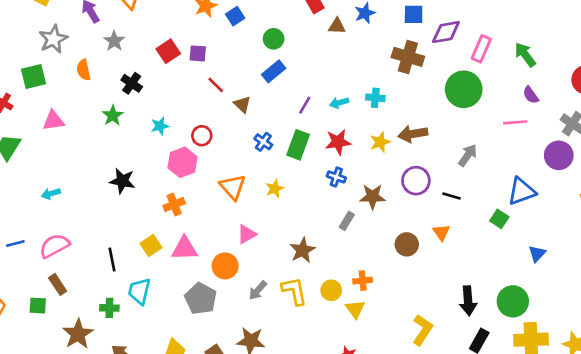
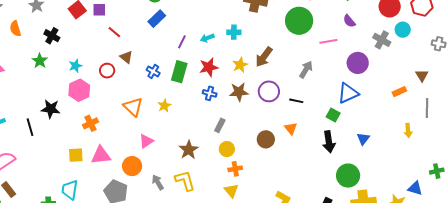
brown triangle: (242, 104) -> (126, 57), moved
pink line: (515, 122) -> (328, 41), moved
brown arrow: (413, 134) -> (264, 57), turned -40
purple circle: (559, 155) -> (358, 63), moved
pink hexagon: (182, 162) -> (79, 90), moved
brown star: (373, 197) -> (239, 92), moved
yellow square: (151, 246) -> (76, 155), turned 35
black line: (112, 259) -> (30, 127), moved
gray arrow: (258, 290) -> (158, 182), turned 112
yellow circle: (331, 290) -> (227, 149), moved
black arrow: (468, 301) -> (329, 142), moved

